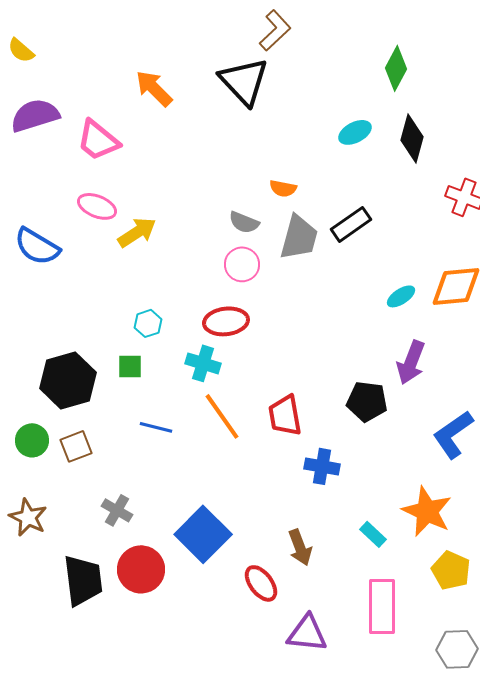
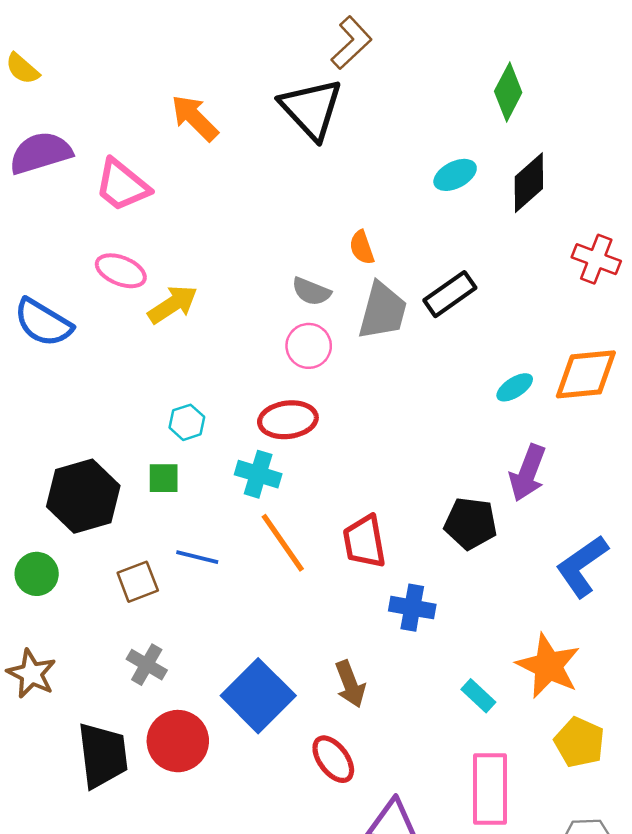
black diamond: (412, 138) -> (529, 183), turned 33
orange semicircle: (283, 188) -> (362, 247), turned 60
brown square: (76, 446) -> (138, 582), moved
brown arrow: (300, 547) -> (350, 684), moved

